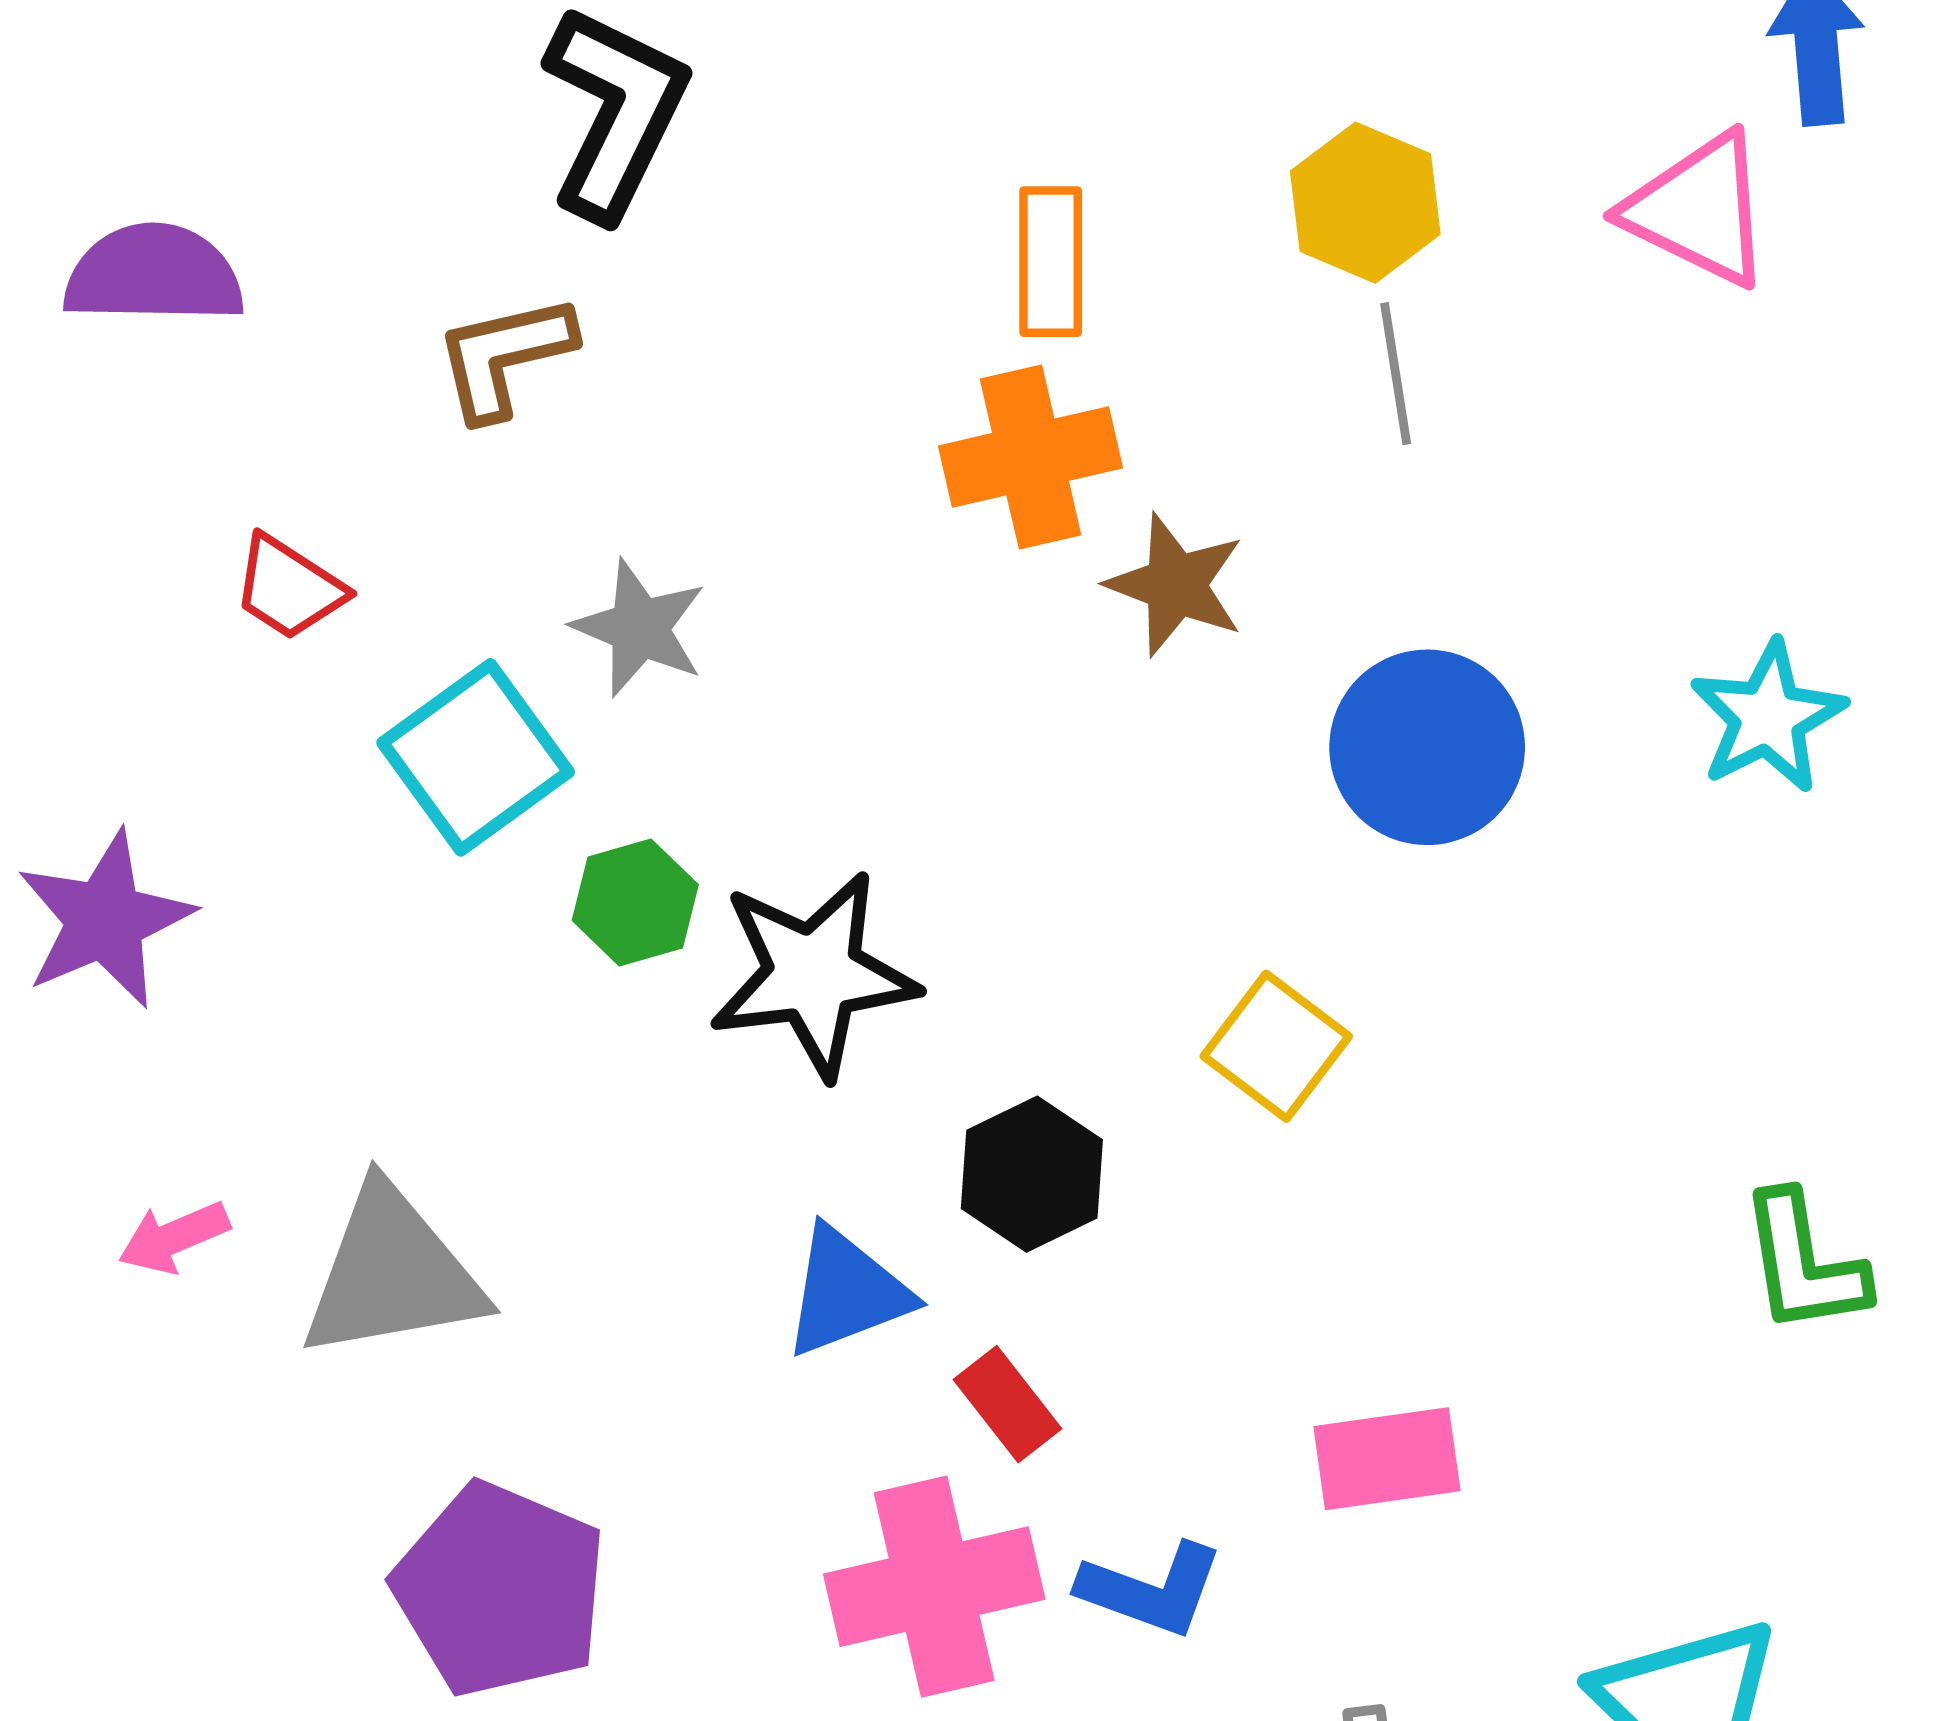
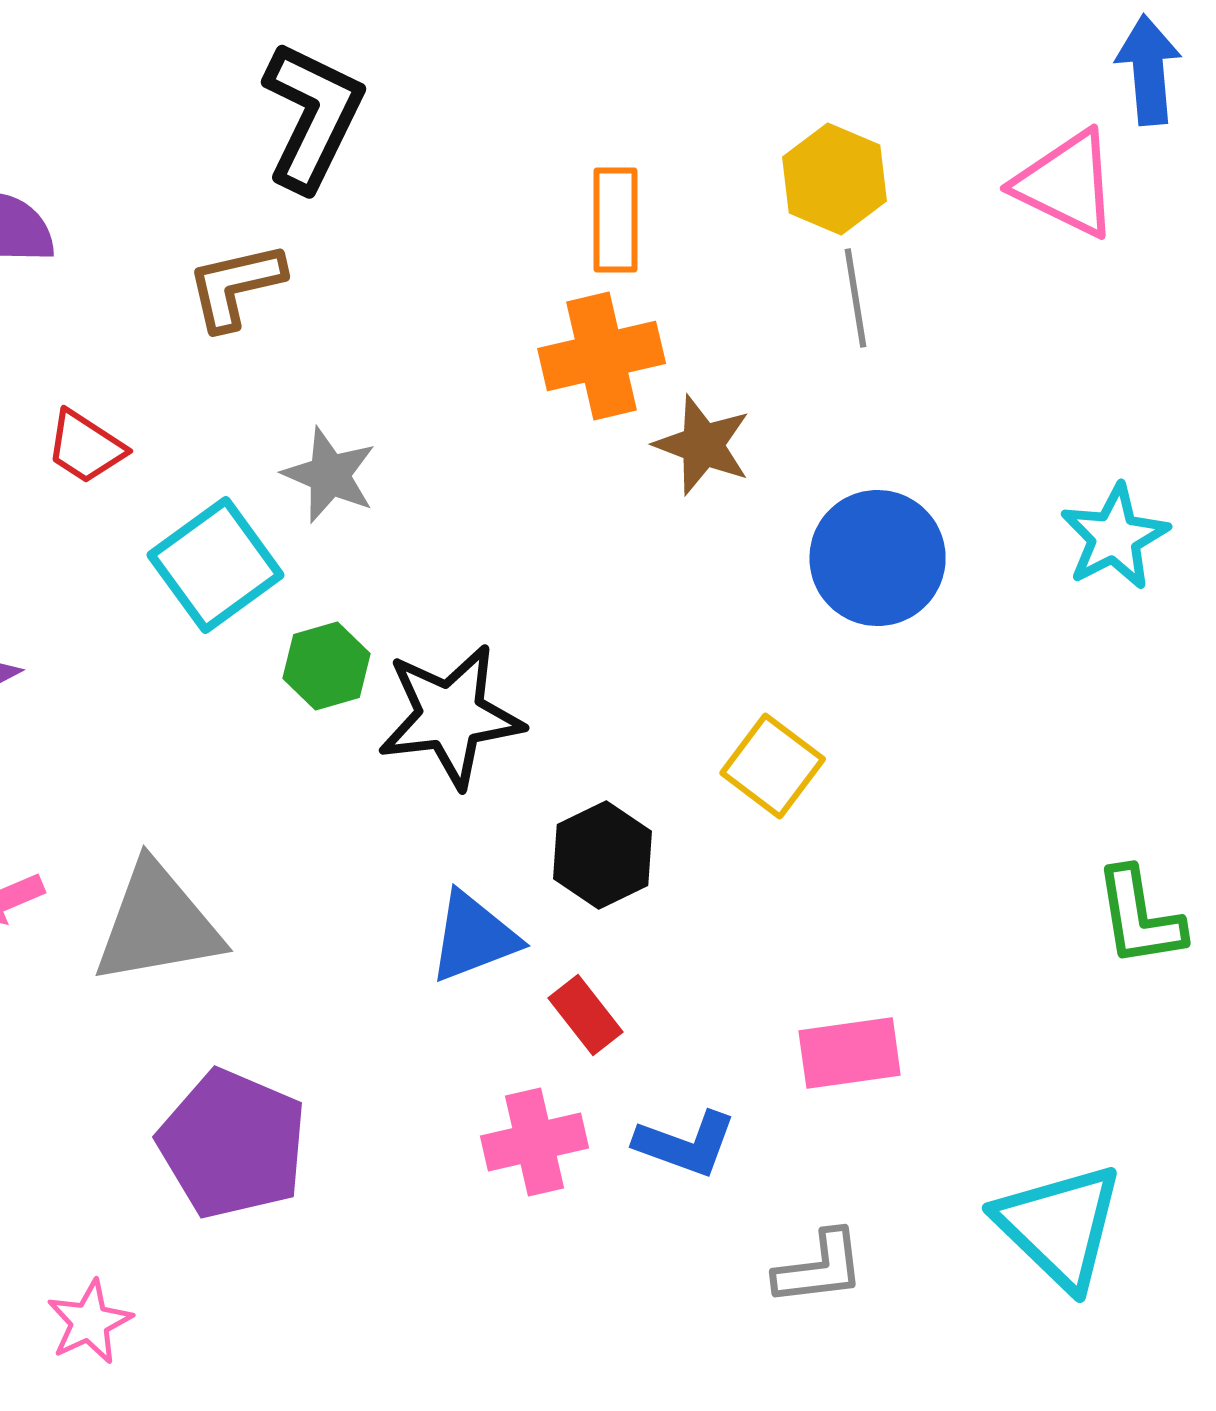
pink cross: (934, 1587) -> (535, 1142), size x0.7

